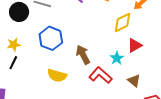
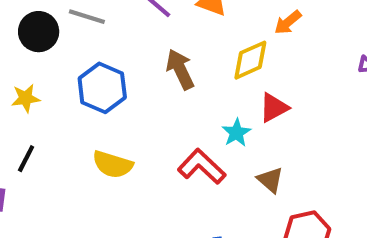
brown arrow: (83, 55) -> (180, 69), moved
black line: (13, 63) -> (26, 159), moved

